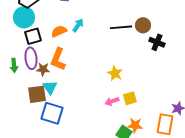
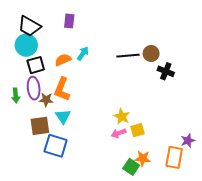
yellow star: (115, 73) -> (122, 116), moved
cyan triangle: (50, 87) -> (63, 116), moved

